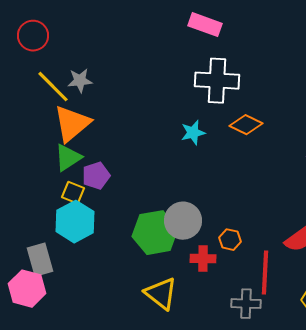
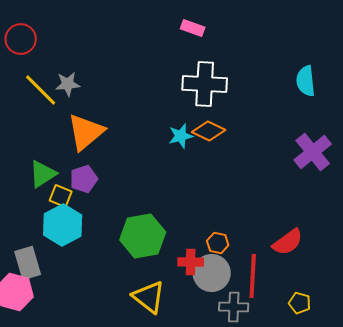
pink rectangle: (205, 25) -> (193, 28), size x0.7
orange triangle: (72, 124) -> (86, 132), moved
orange diamond: (246, 125) -> (209, 131), moved
green triangle: (68, 158) -> (43, 174), moved
gray circle: (183, 221) -> (212, 273), moved

